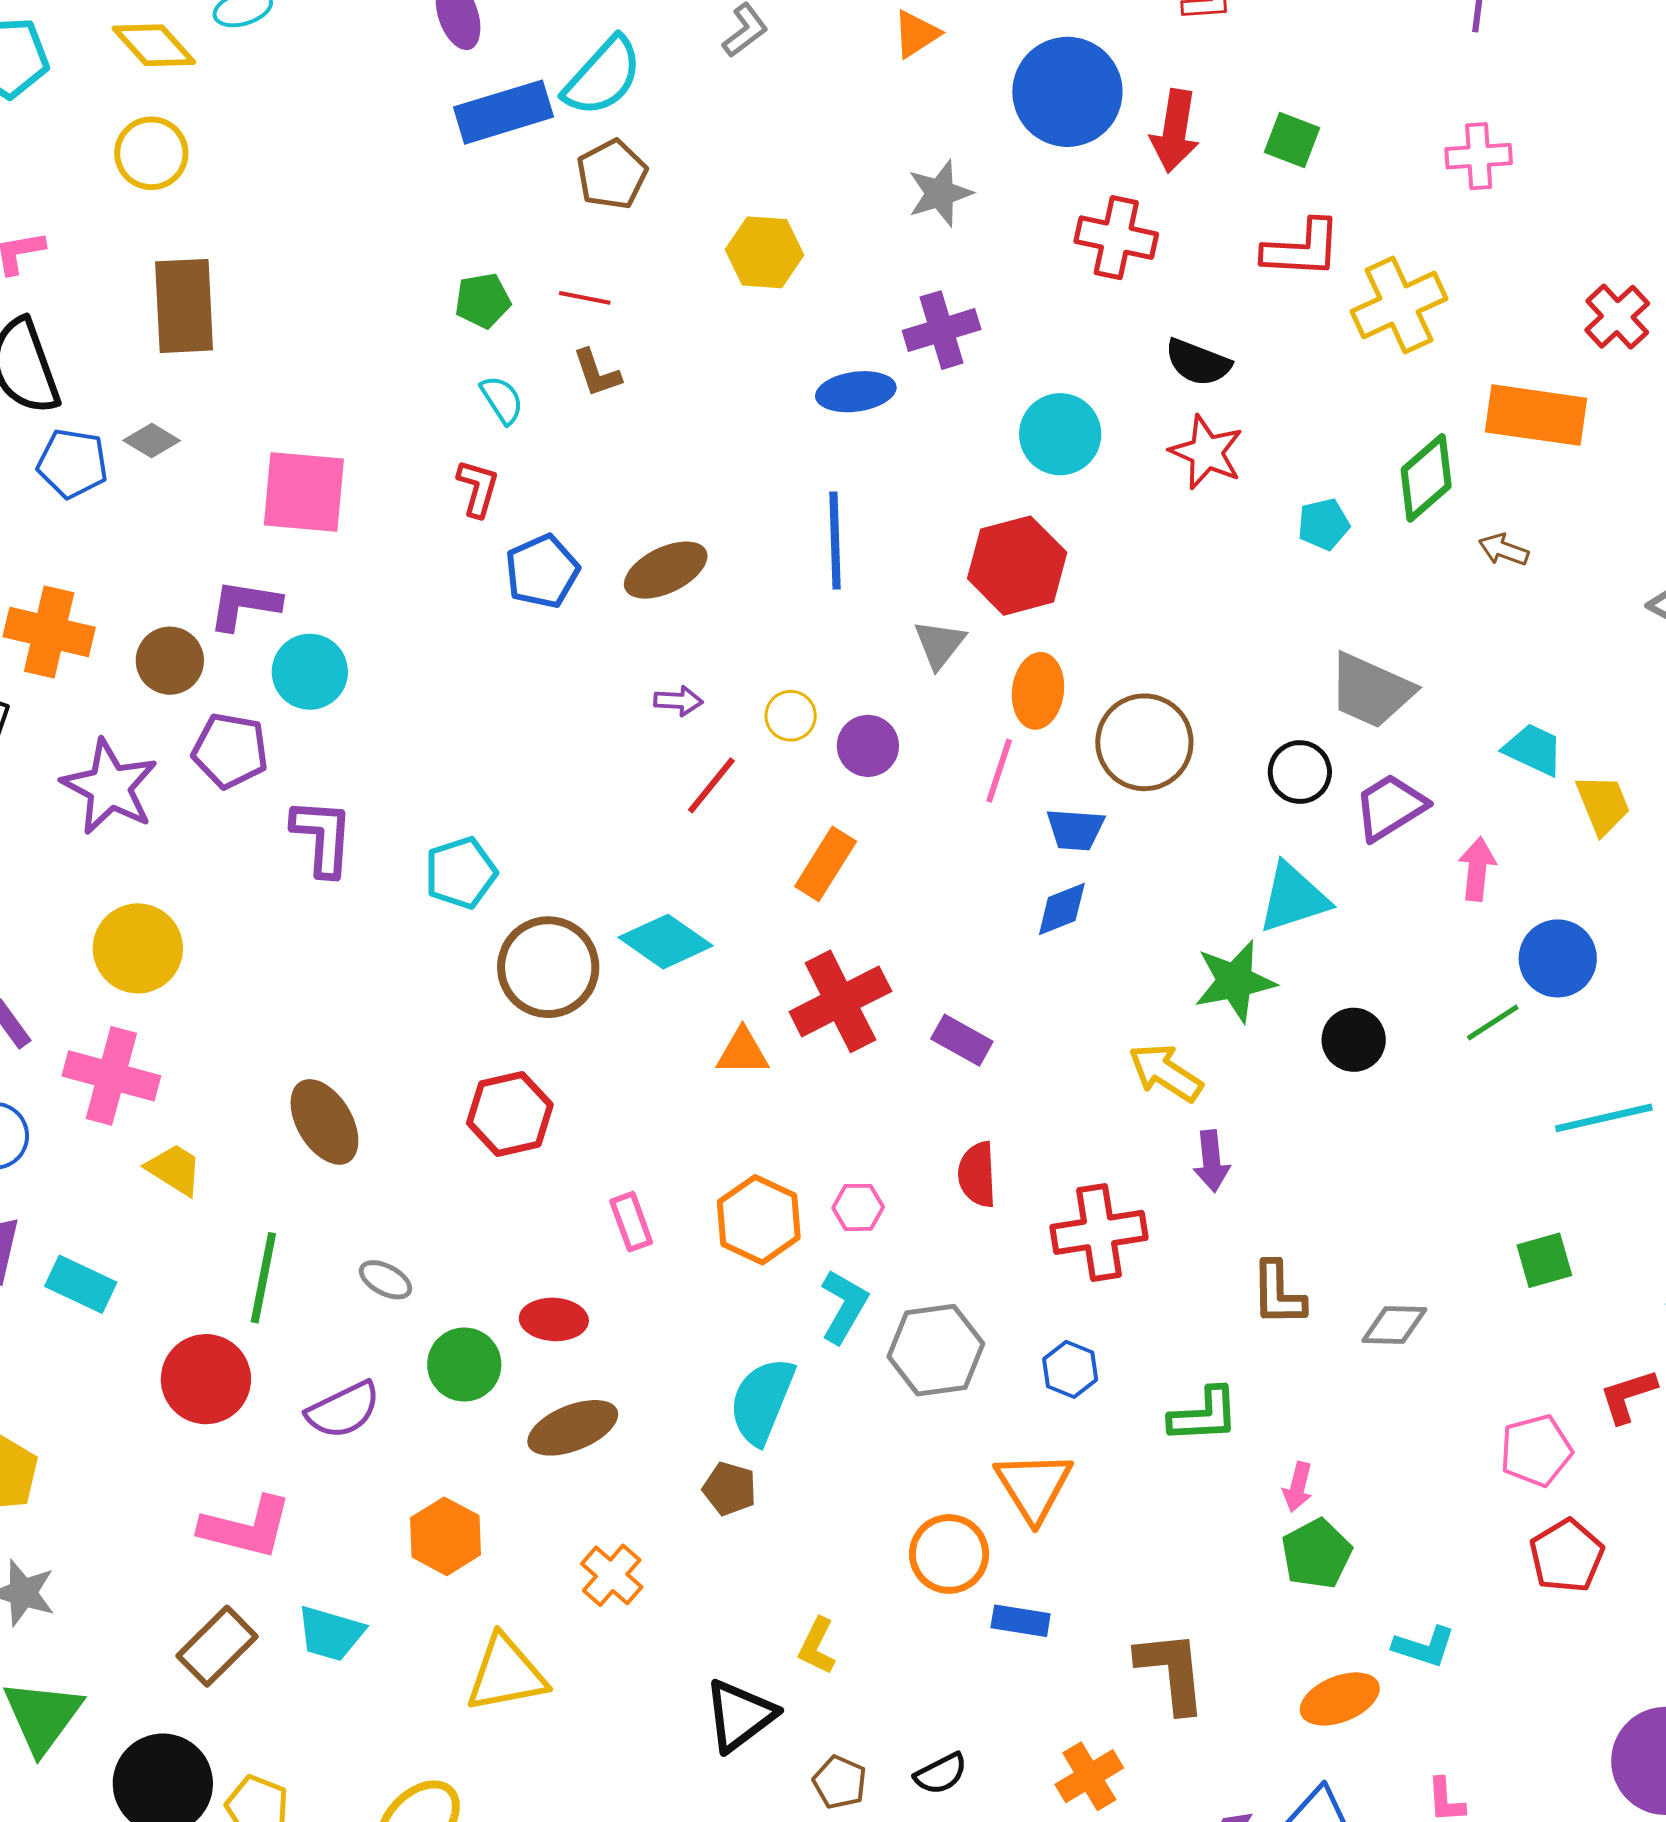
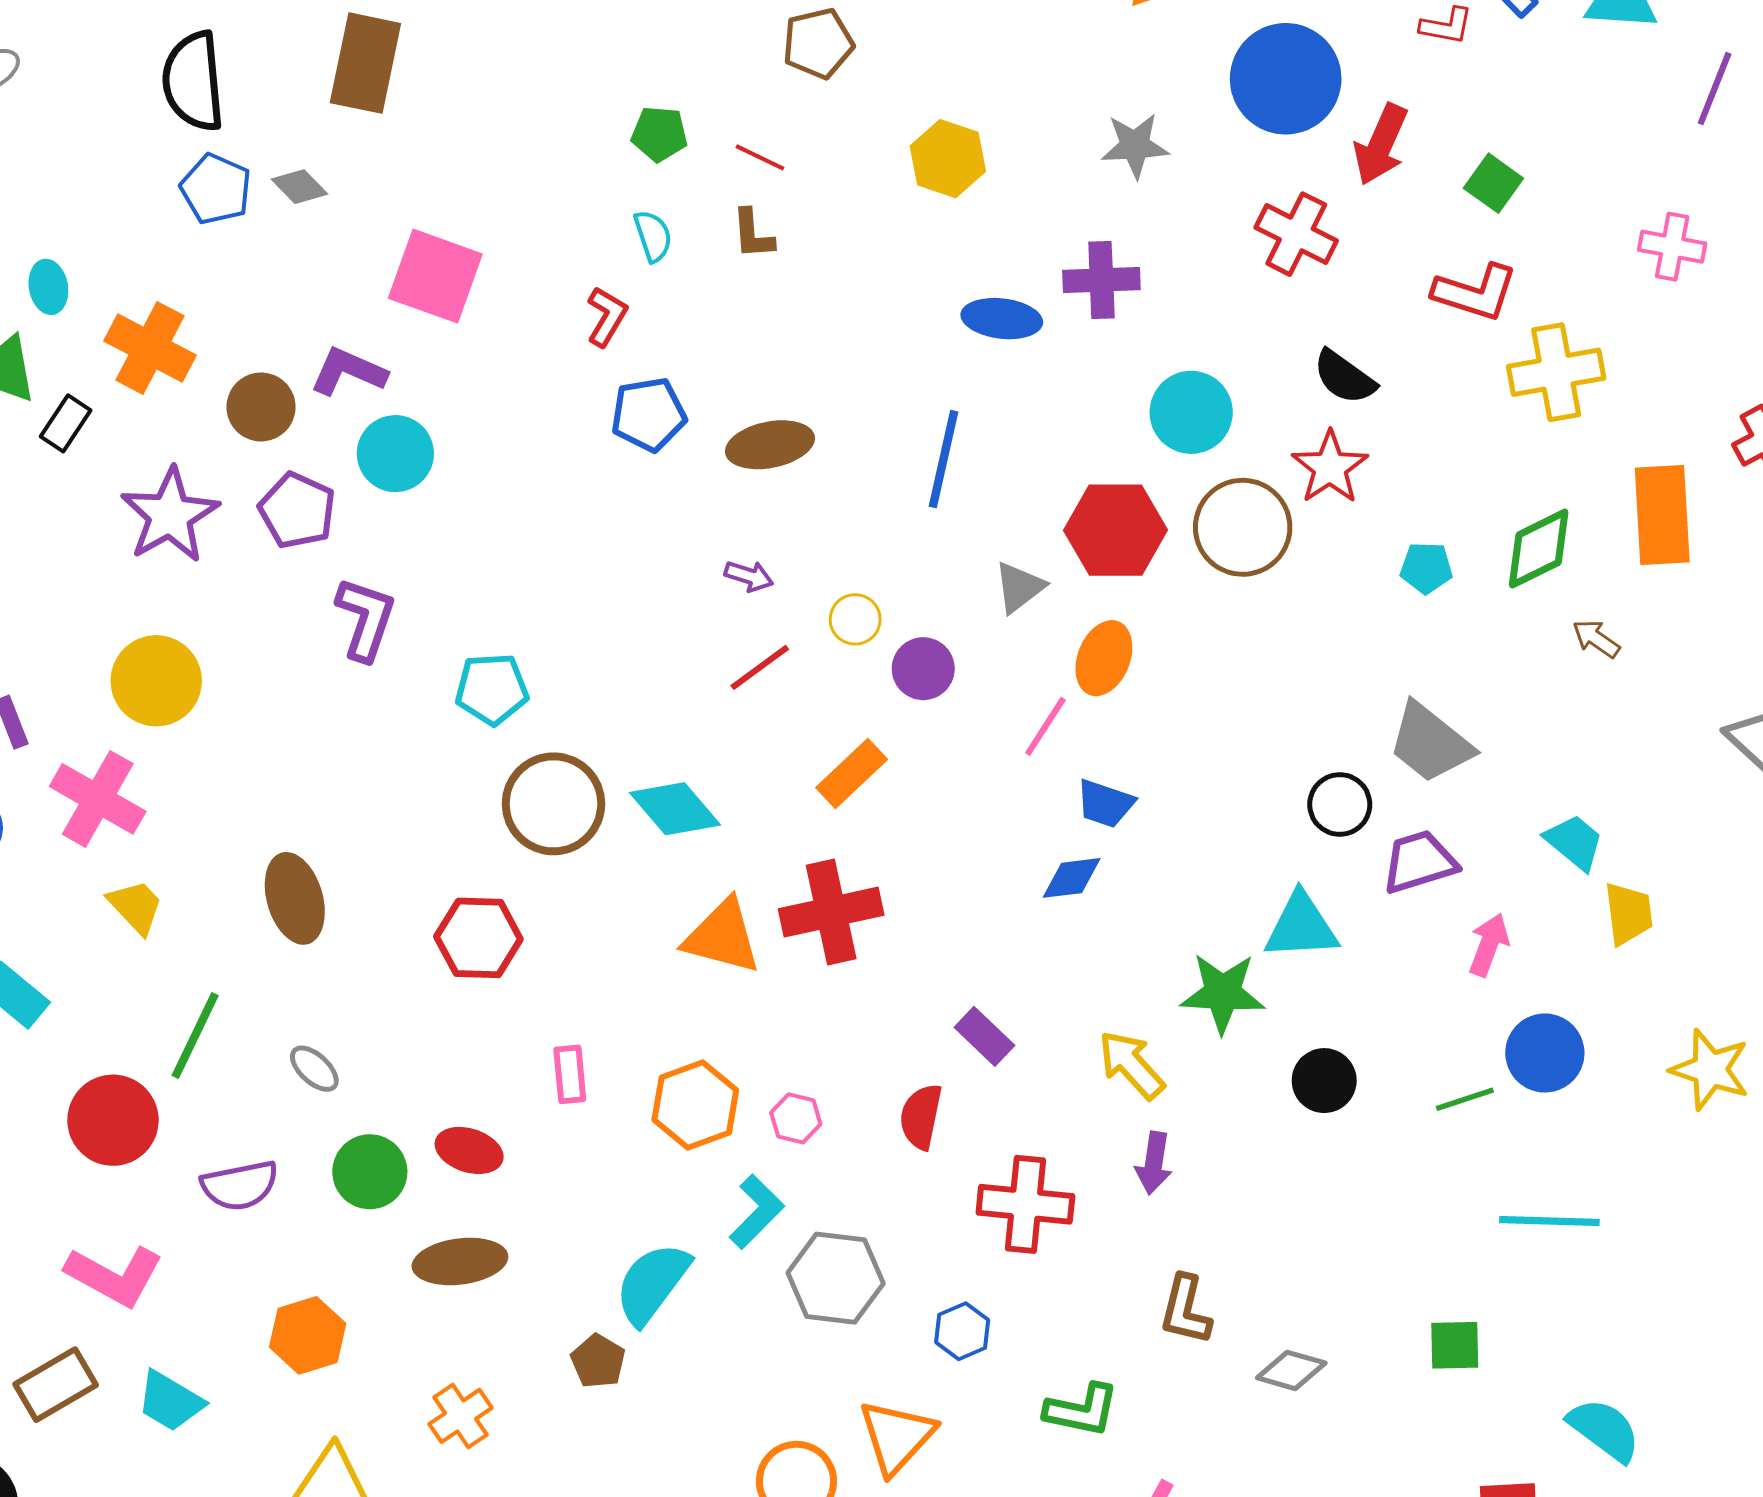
orange rectangle: (1536, 415) -> (1662, 515), turned 64
brown circle: (1144, 742) -> (1243, 527), moved
purple rectangle: (962, 1040) -> (984, 1036), moved
orange triangle: (743, 1052) -> (722, 937), size x1.5

